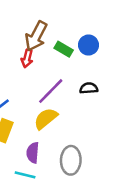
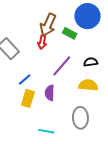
blue circle: (88, 45) -> (88, 16), moved, size x1.6
yellow semicircle: (46, 119) -> (88, 85), moved, turned 48
purple semicircle: (33, 153) -> (50, 93), moved

